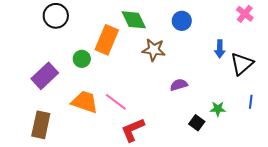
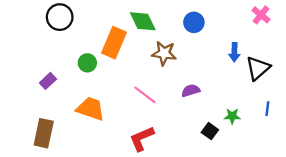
purple rectangle: (45, 76) -> (48, 81), size x0.6
pink line: (116, 102) -> (145, 95), moved

